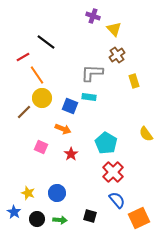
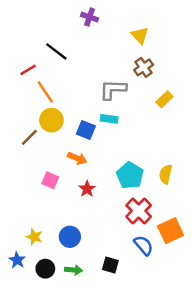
purple cross: (93, 16) -> (90, 17), moved
yellow rectangle: (134, 81) -> (164, 99), turned 64
yellow semicircle: (146, 134) -> (166, 174), moved, turned 49
orange square: (139, 218) -> (171, 231), moved

